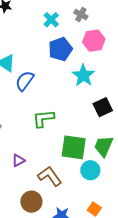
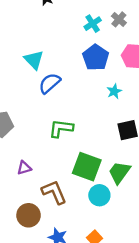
gray cross: (81, 14) -> (119, 19), moved
blue pentagon: (60, 49) -> (96, 57), turned -30
cyan star: (83, 75) -> (114, 91), size x0.6

